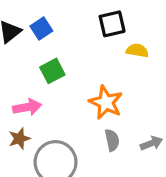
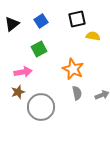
blue square: (41, 29) -> (41, 21), moved

